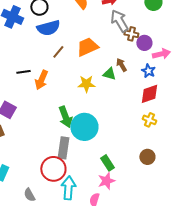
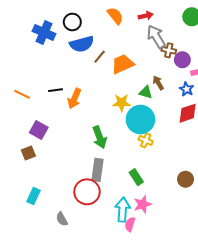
brown line: (58, 52) -> (100, 57), moved
yellow cross: (149, 120) -> (146, 140), moved
cyan circle: (84, 127) -> (140, 119), moved
green rectangle: (107, 163) -> (136, 177), moved
cyan arrow: (68, 188) -> (123, 210), moved

